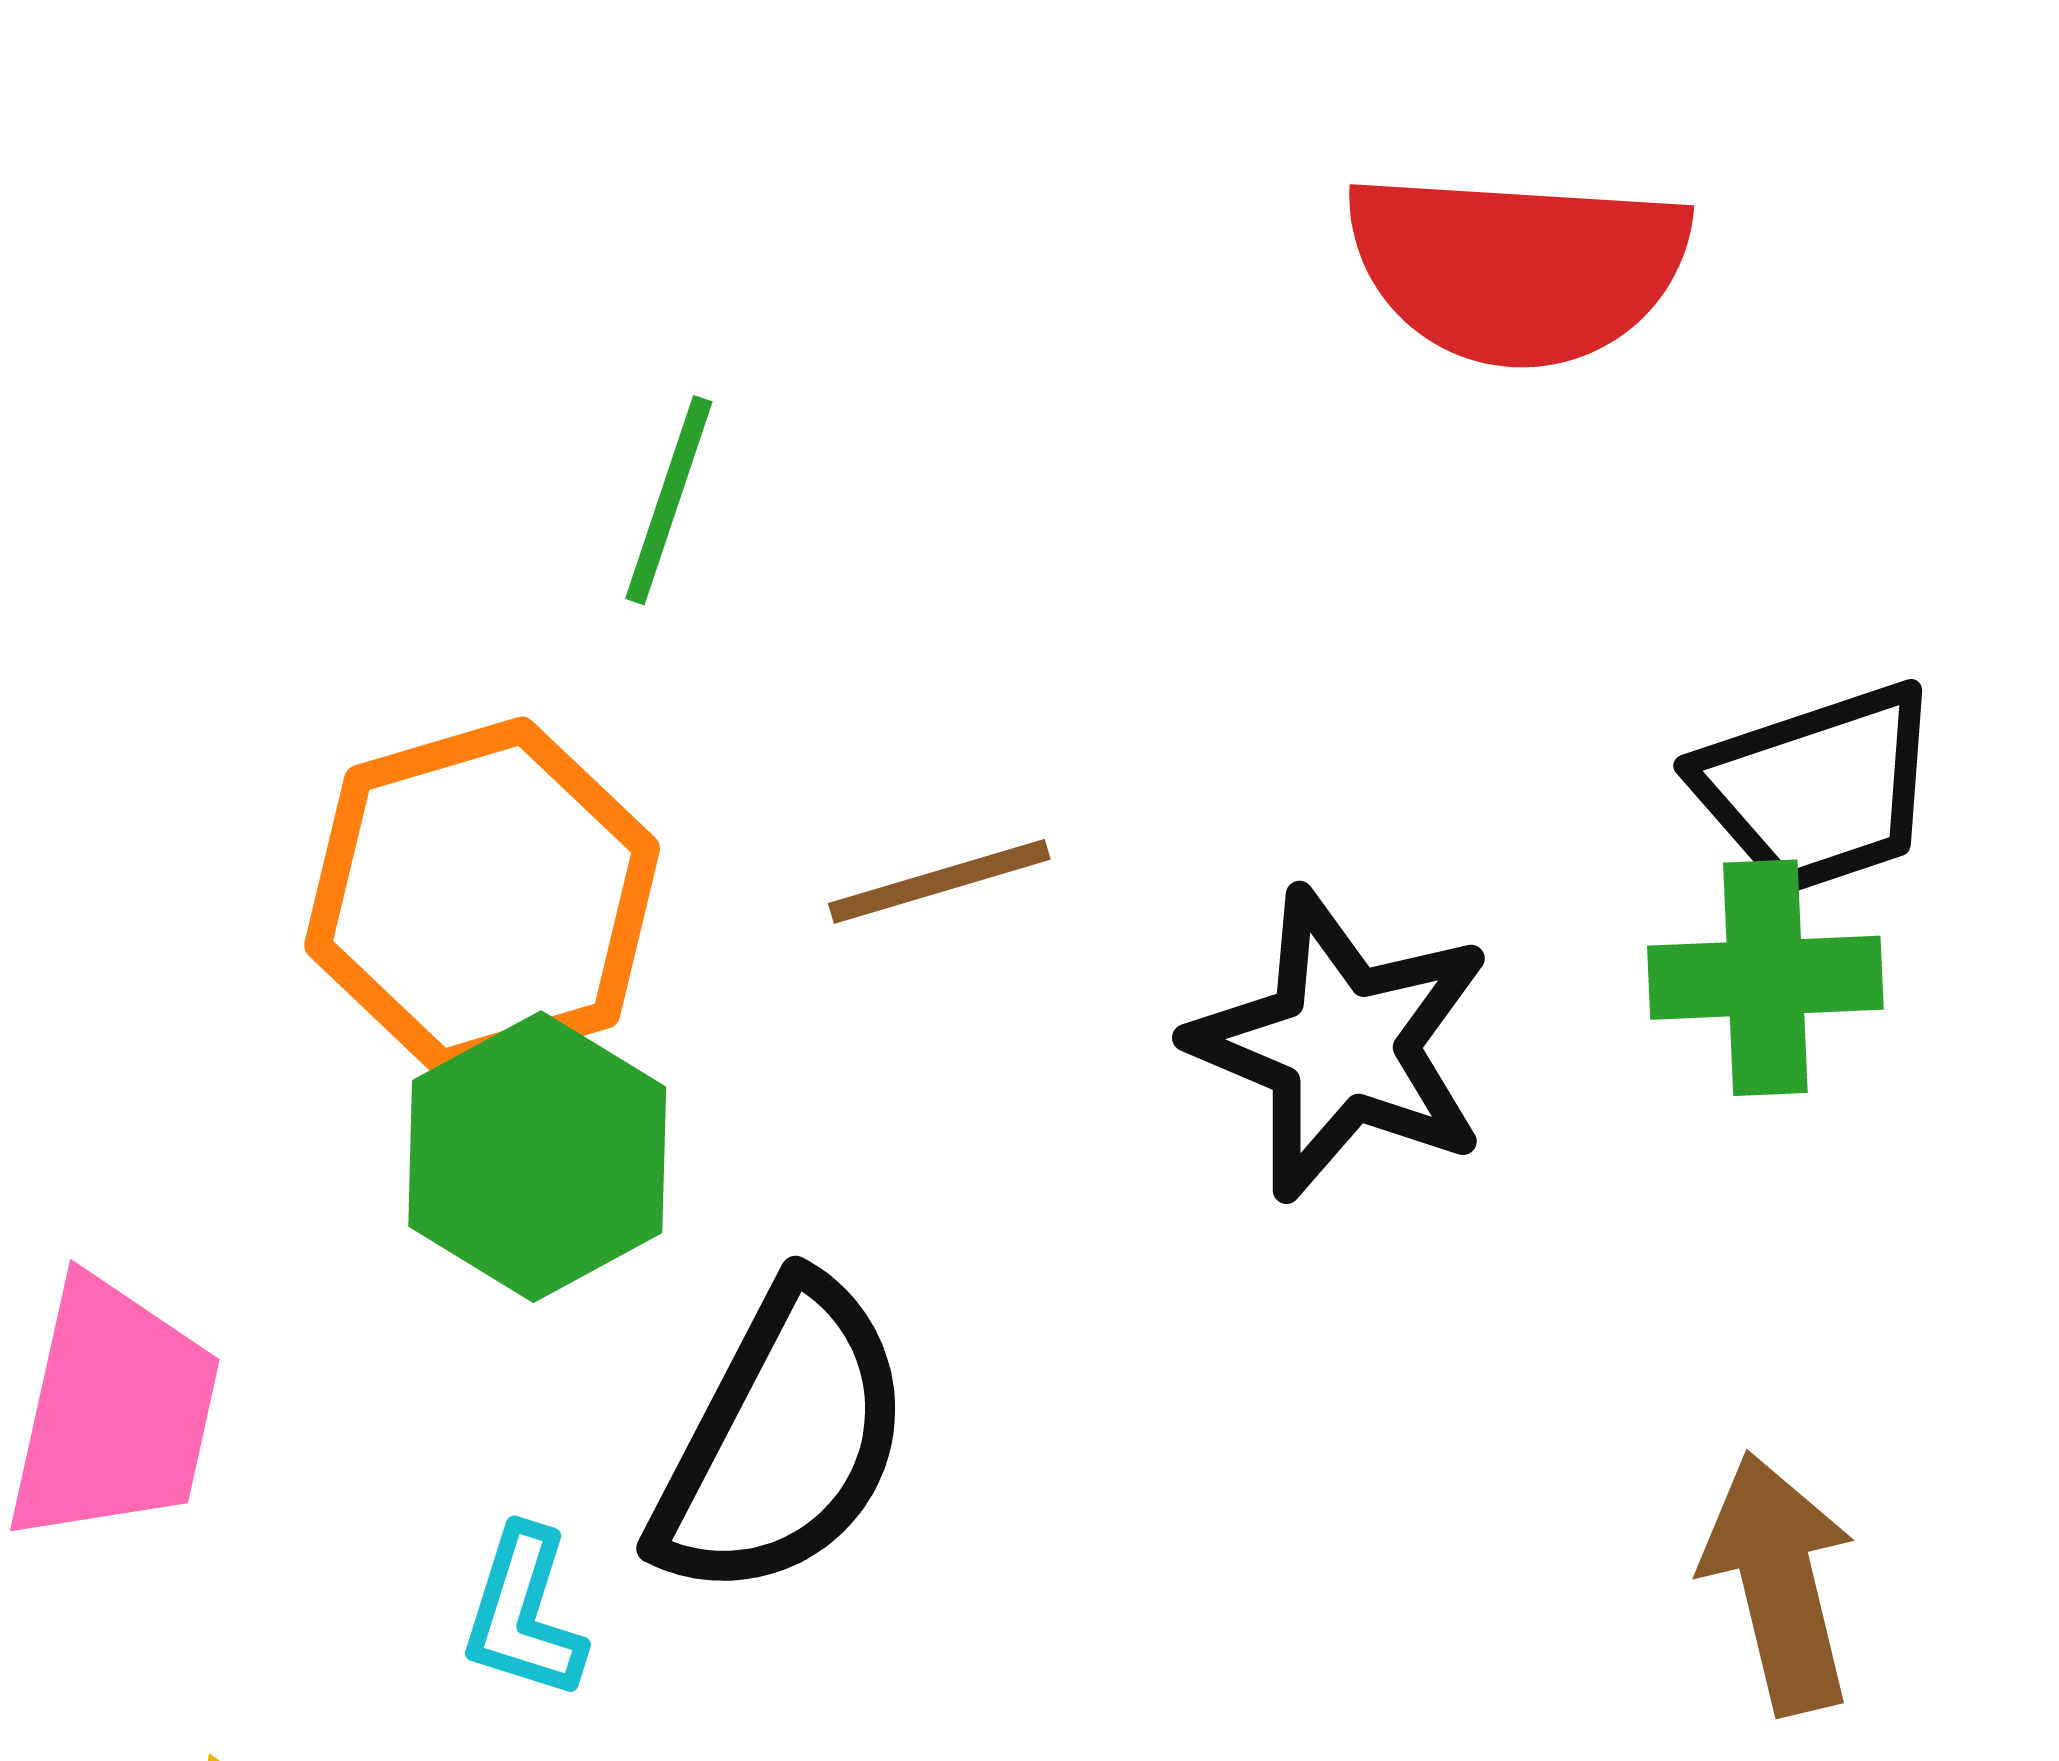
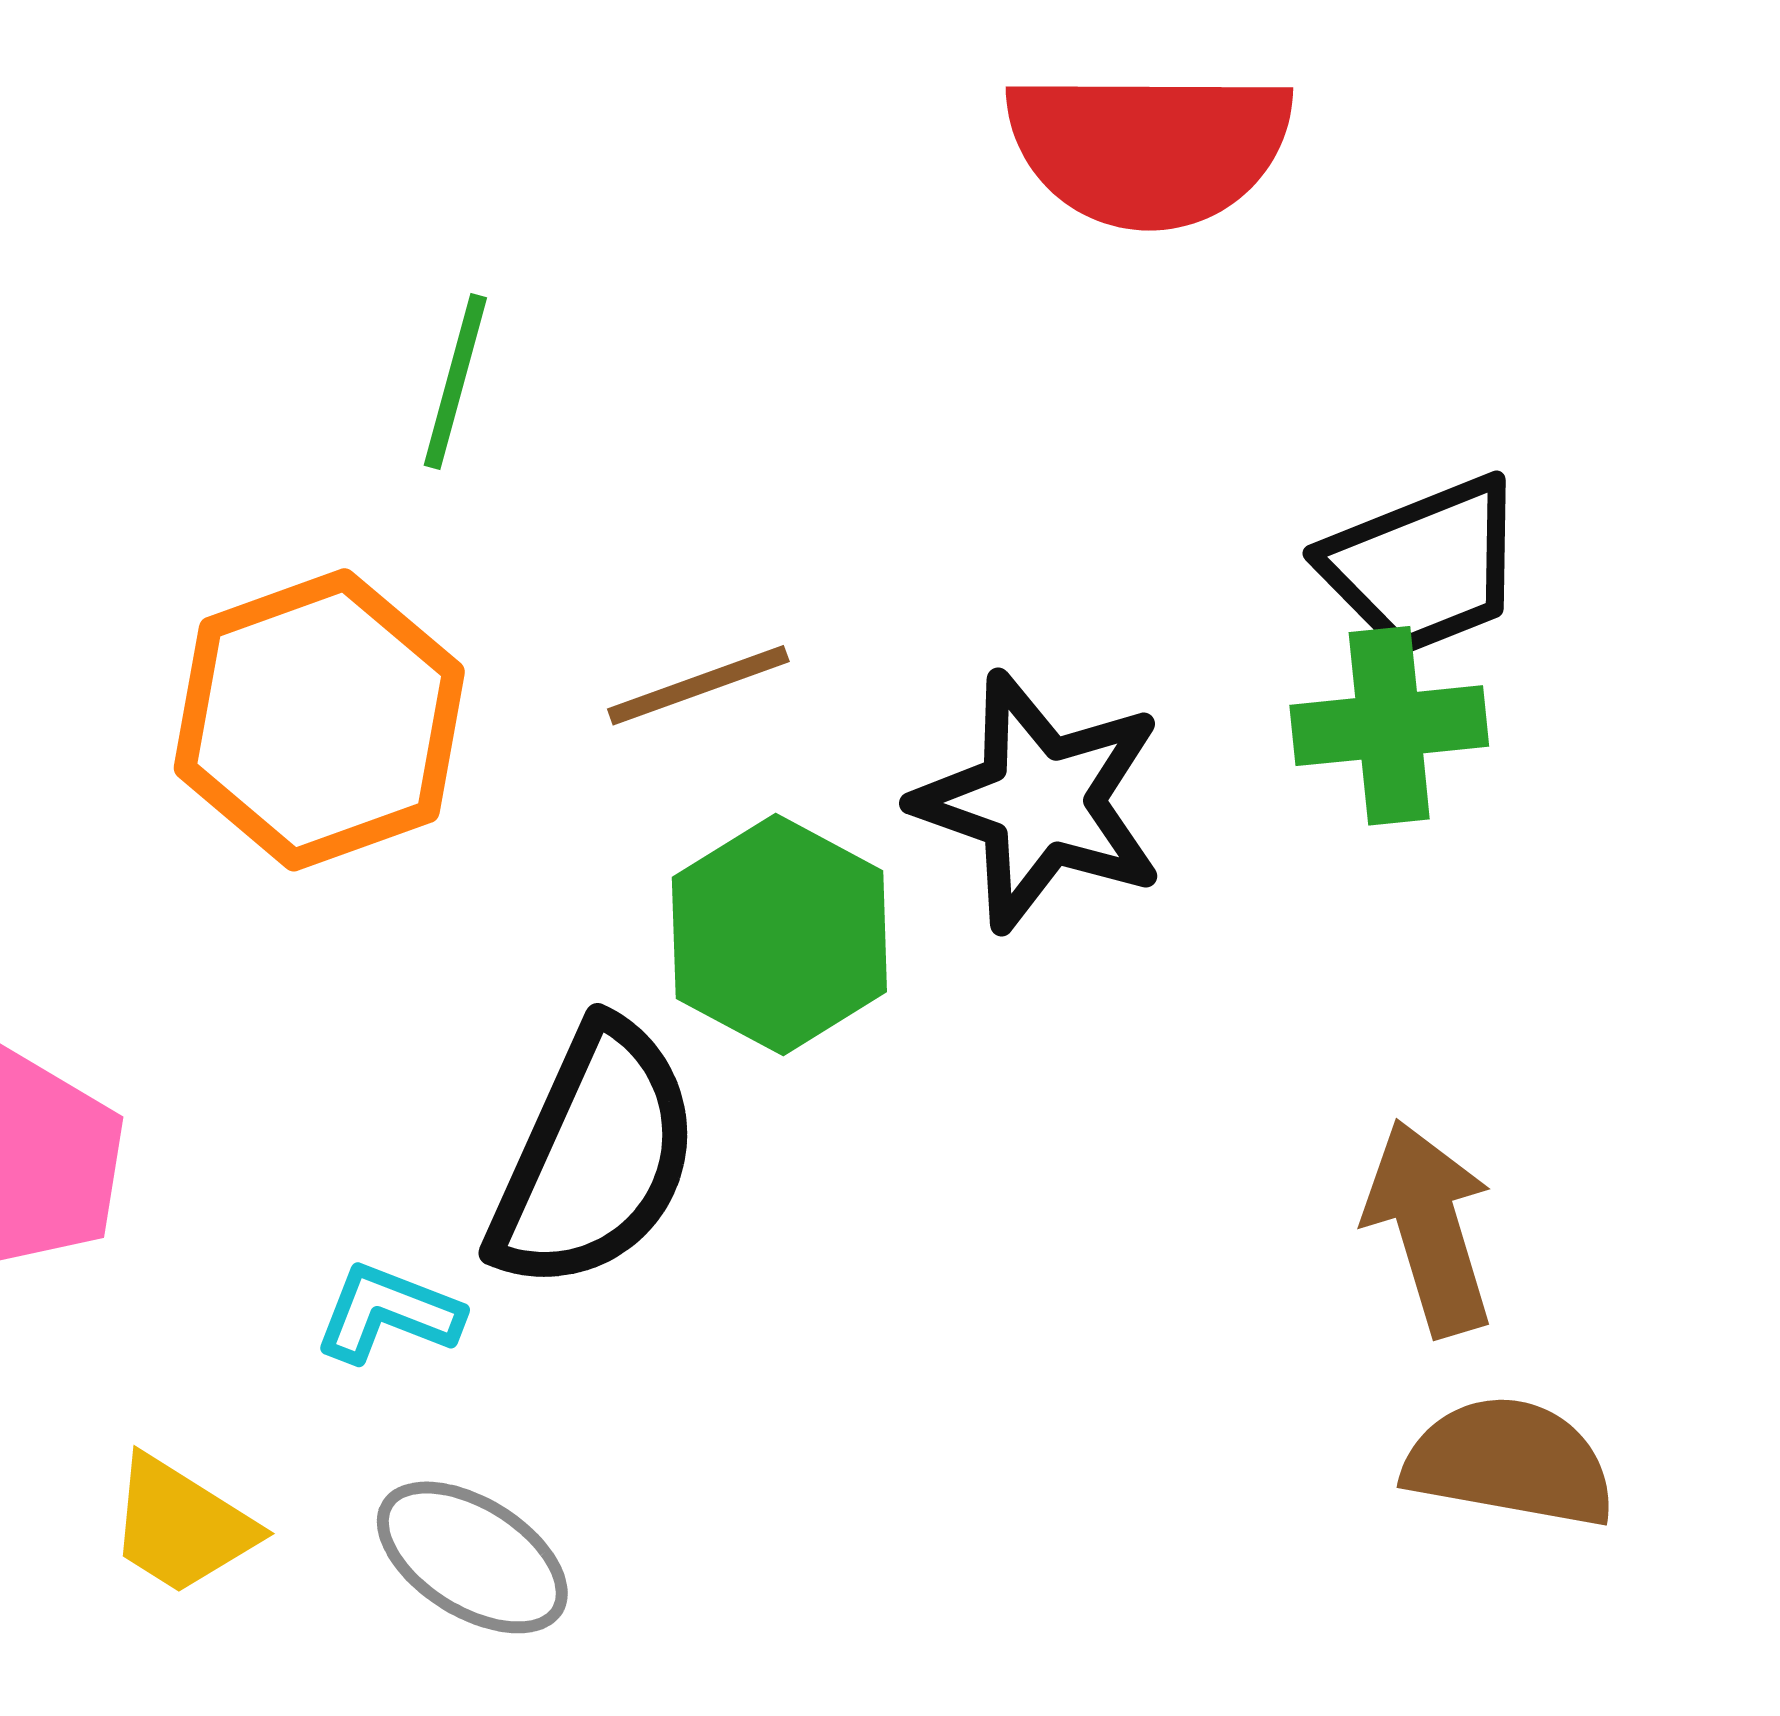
green hexagon: (537, 1157) -> (779, 935), moved
cyan L-shape: (524, 1613) -> (388, 1313), turned 97

